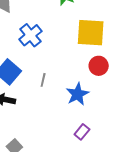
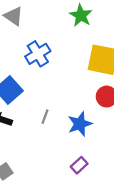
gray line: (43, 80) -> (45, 117), moved

